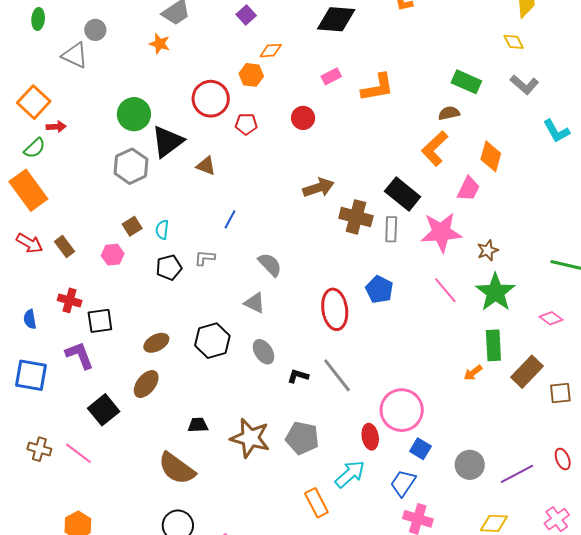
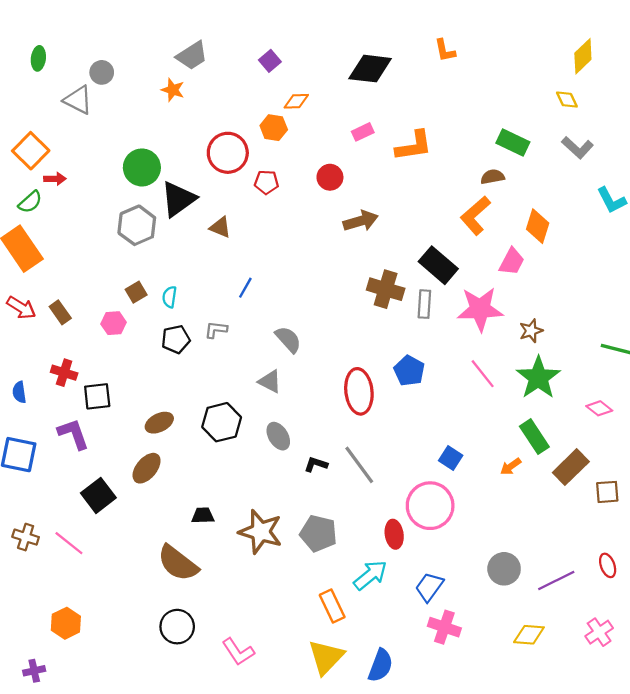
brown arrow: (318, 188) -> (361, 221), moved
green rectangle: (493, 345) -> (534, 437), turned -32
blue square: (420, 449) -> (451, 458), moved

